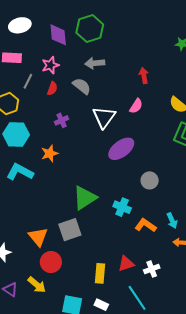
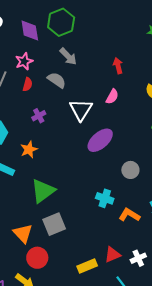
gray arrow: (95, 63) -> (68, 56), turned -126
green triangle: (85, 198) -> (43, 191), moved
yellow rectangle: (100, 273) -> (87, 266), turned 66

